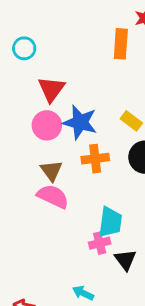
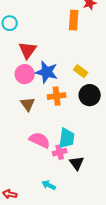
pink semicircle: (53, 196) -> (40, 140), moved

